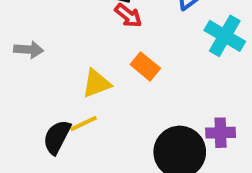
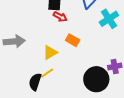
cyan cross: (225, 36) -> (109, 19), turned 36
gray arrow: (29, 50) -> (14, 41), size x1.5

